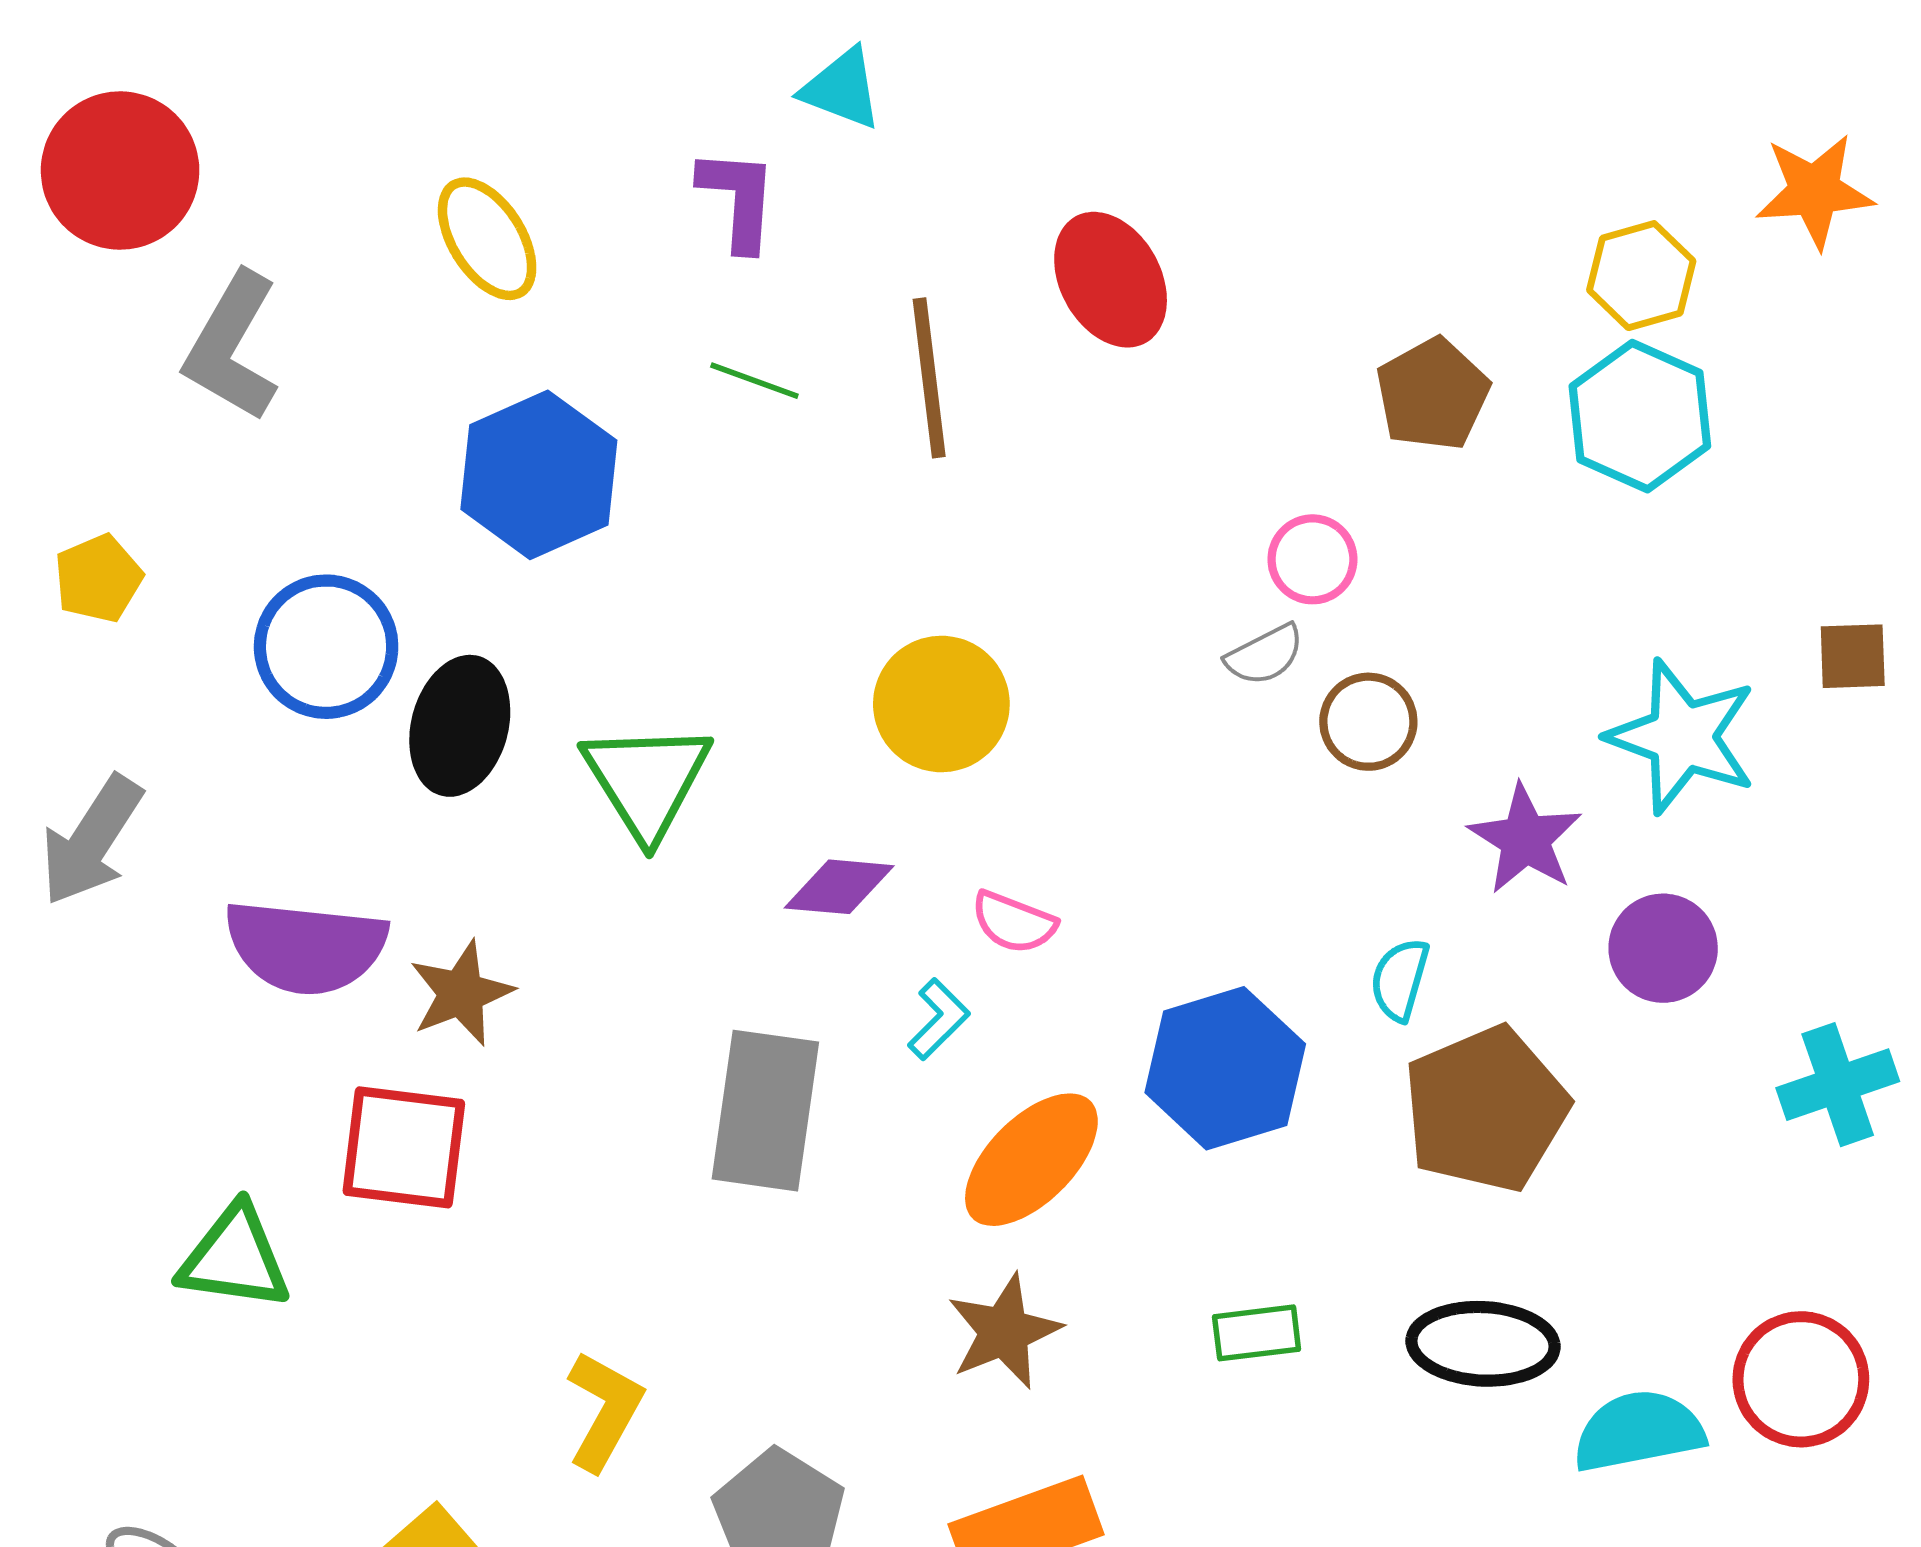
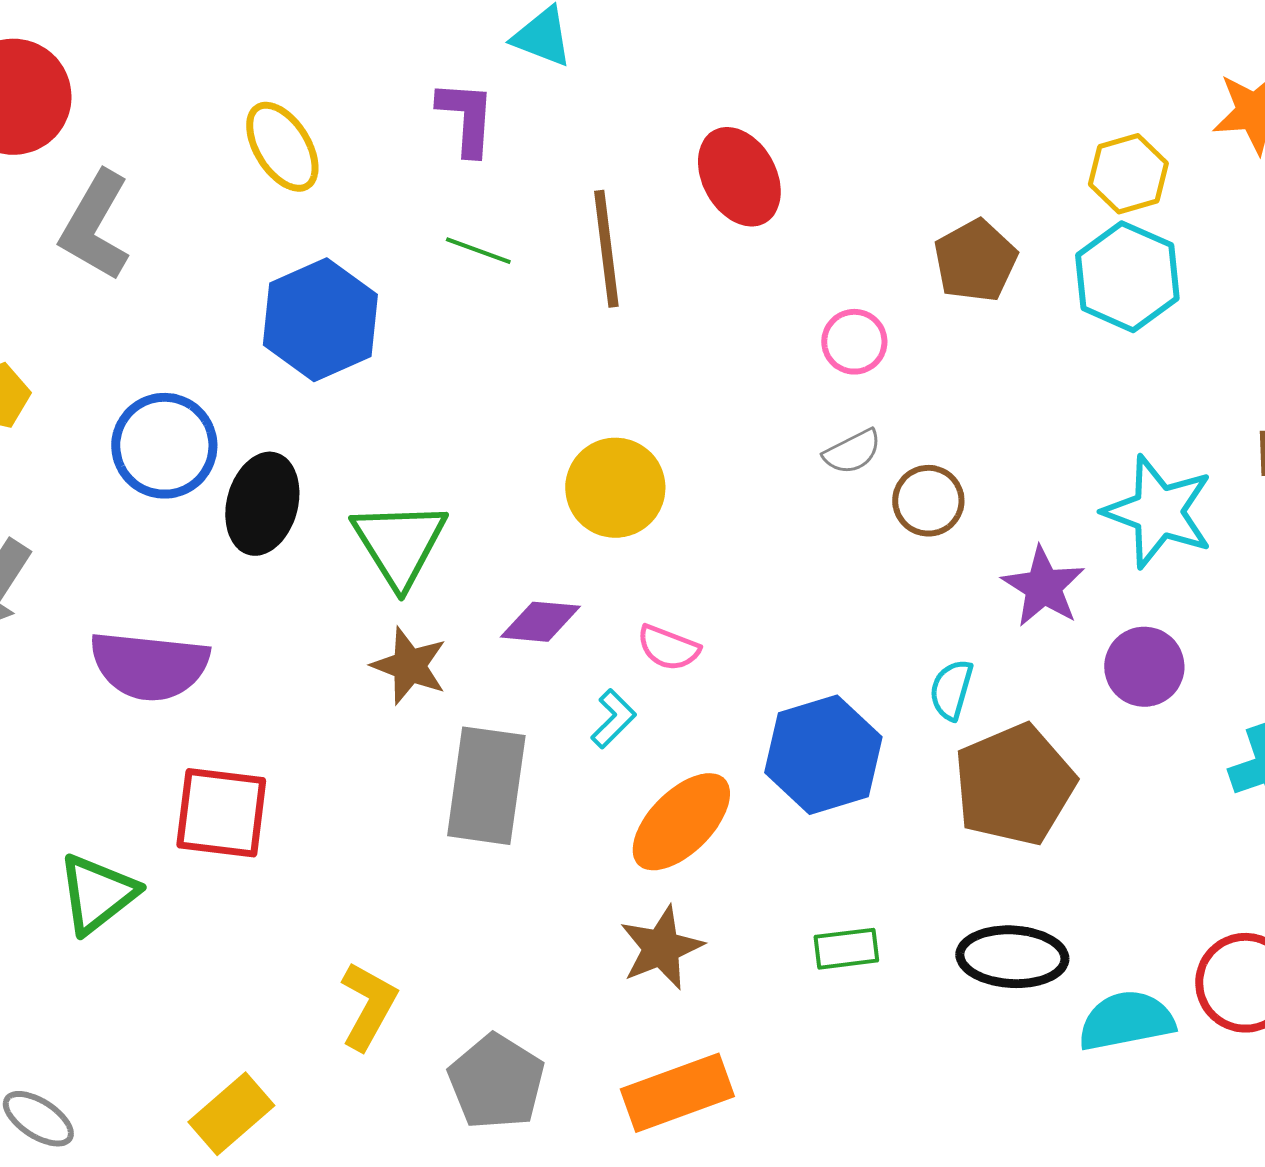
pink circle: (1312, 559) -> (854, 342), moved
brown star: (461, 993) -> (409, 666), moved, turned -30
green triangle: (235, 1258) -> (97, 894), turned -46

